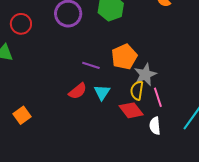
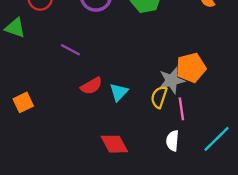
orange pentagon: (124, 57) -> (191, 68), moved
purple line: (91, 65) -> (70, 50), moved
red diamond: (131, 110) -> (114, 144), moved

